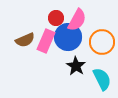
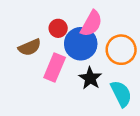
red circle: (56, 18) -> (58, 28), moved
pink rectangle: (46, 41) -> (55, 68), moved

